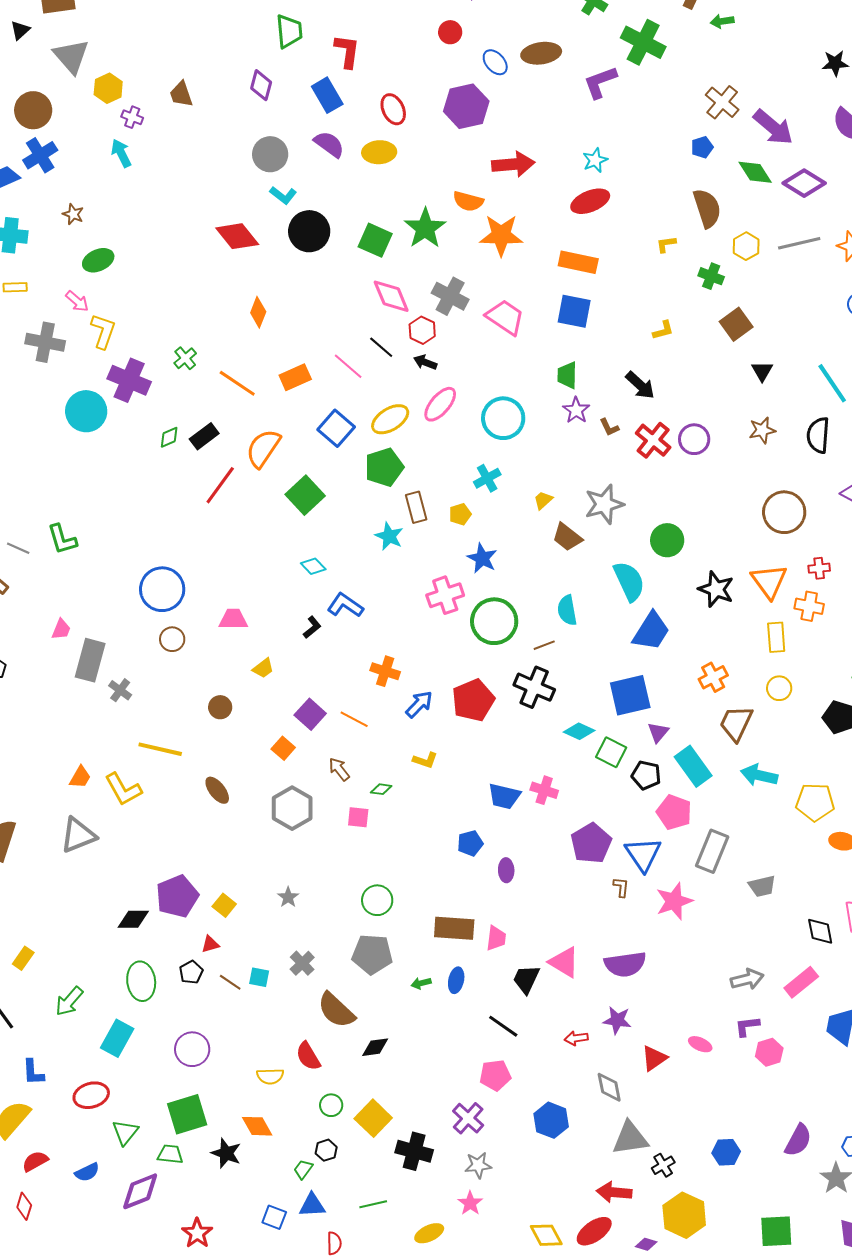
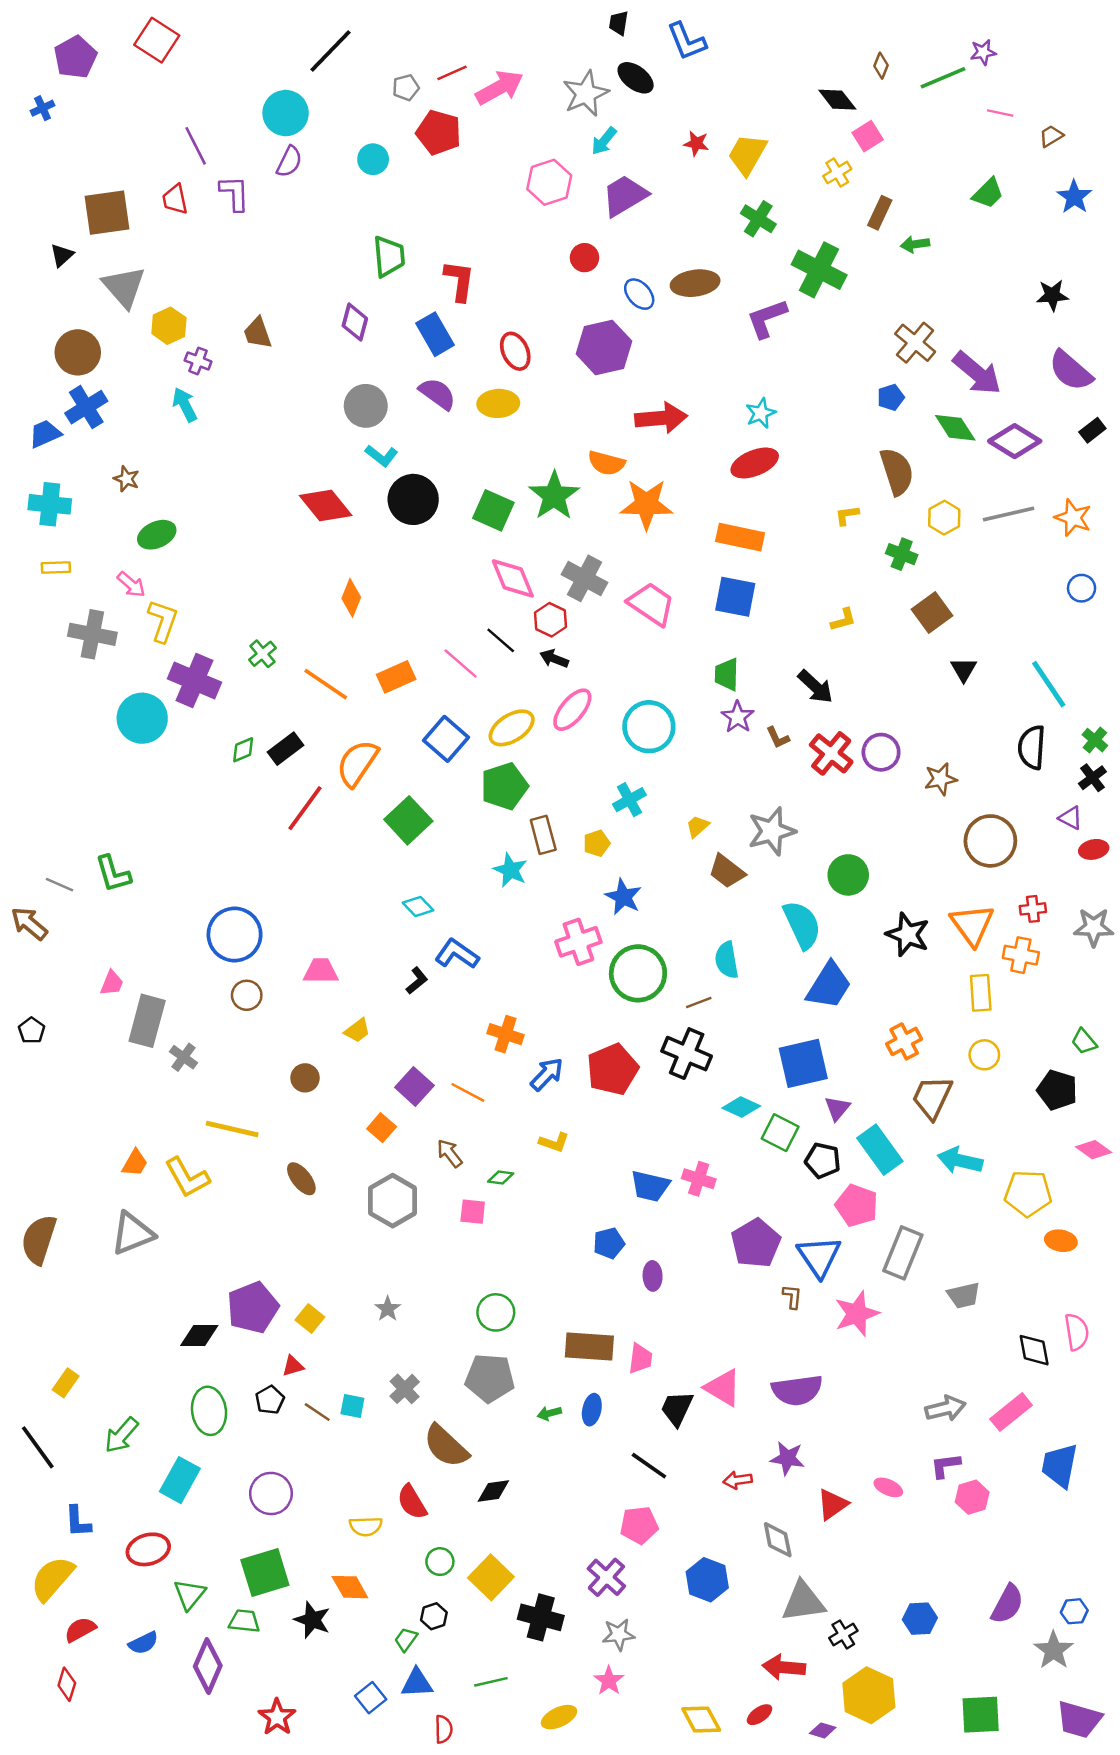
brown star: (762, 430) -> (941, 779), moved
purple diamond: (140, 1191) -> (208, 1666), turned -45
blue square: (274, 1217) -> (371, 1698), turned 30
red ellipse: (594, 1231) -> (759, 1715), size x0.6

